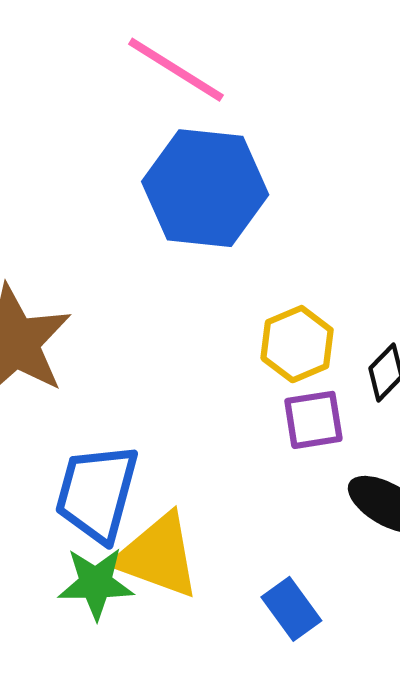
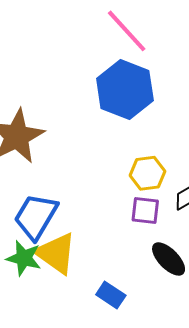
blue rectangle: (291, 609) -> (111, 295), turned -36

